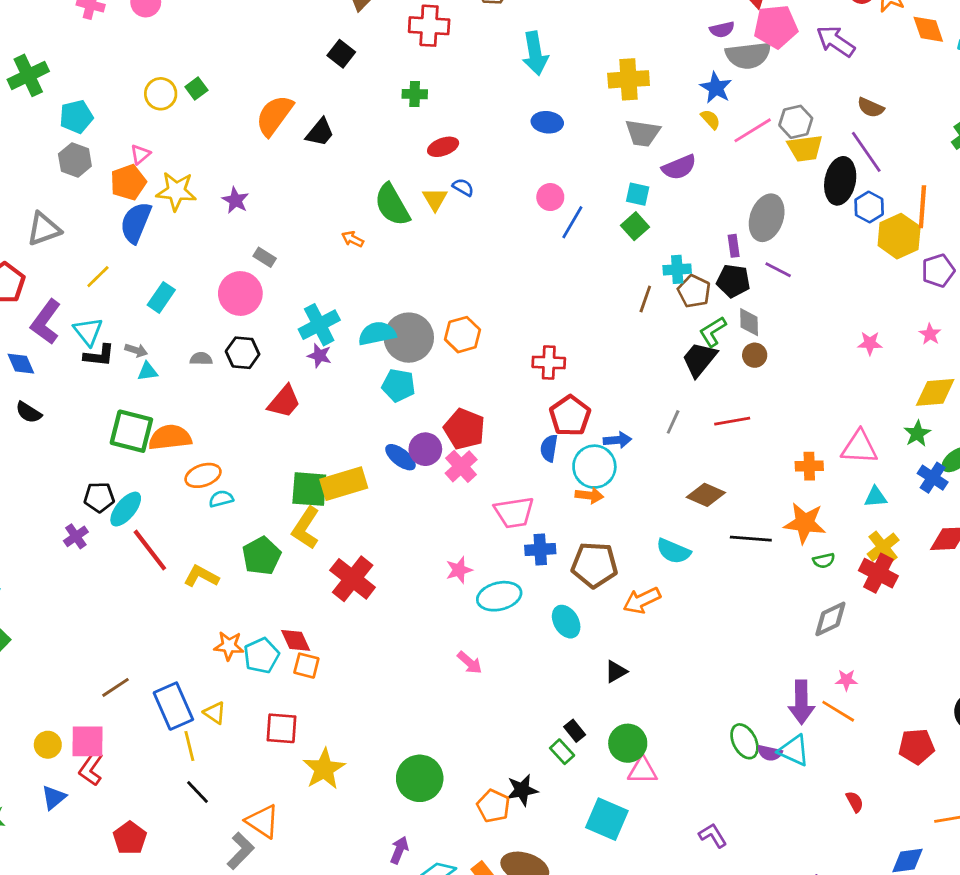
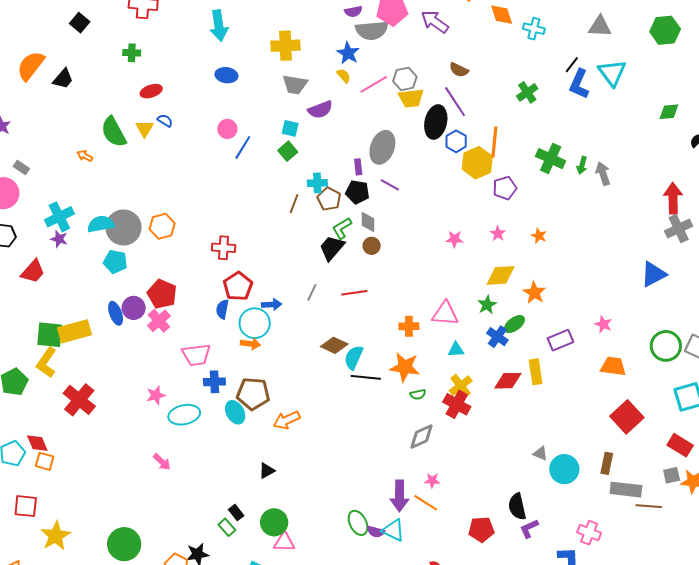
blue ellipse: (400, 457) -> (116, 313), turned 30
cyan semicircle: (673, 551) -> (354, 357), moved, turned 90
cyan ellipse: (566, 622) -> (235, 412), moved

